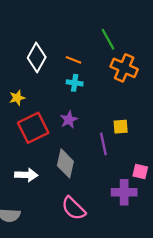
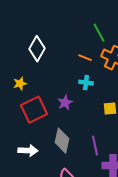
orange line: (73, 60) -> (85, 58), moved
cyan cross: (75, 83) -> (86, 83), moved
purple line: (103, 144) -> (95, 146), moved

